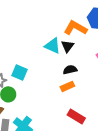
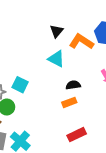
black triangle: (68, 46) -> (57, 31), moved
red rectangle: (76, 117) -> (77, 135), turned -60

